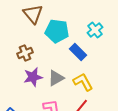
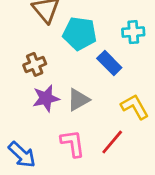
cyan cross: (95, 30) -> (133, 32), turned 35
yellow L-shape: (83, 82) -> (135, 107), moved

